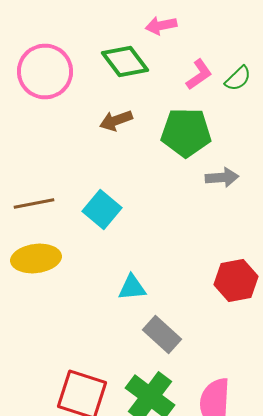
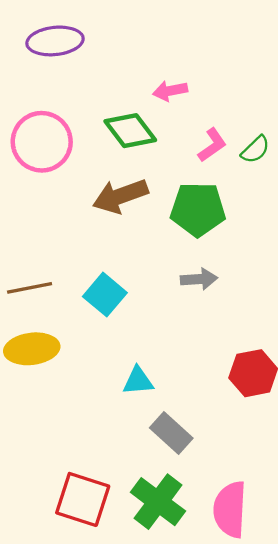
brown arrow: (116, 120) -> (120, 196), size x1.5
gray arrow: (222, 178) -> (199, 279), moved

